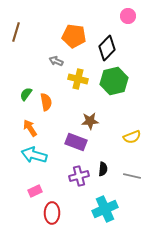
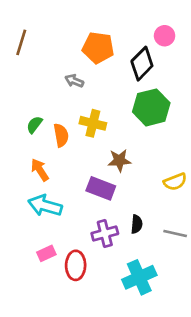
pink circle: (128, 16) -> (165, 36), moved
yellow cross: (78, 79) -> (93, 123), moved
red ellipse: (52, 213) -> (76, 265), moved

